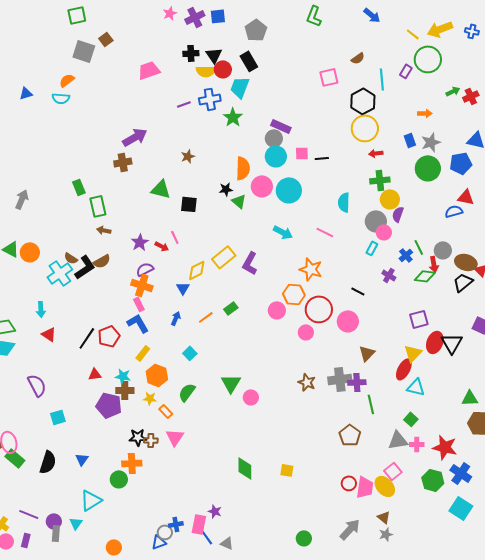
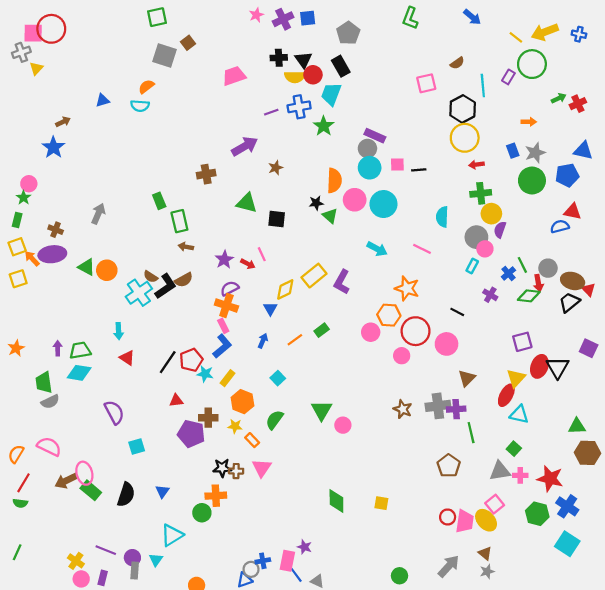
purple arrow: (135, 137) -> (245, 146), moved
blue L-shape: (138, 323) -> (222, 346), turned 80
cyan star: (123, 376) -> (205, 374), moved

